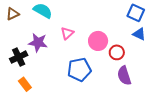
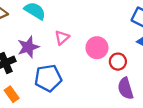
purple star: (38, 43) -> (28, 47), turned -30
blue pentagon: (79, 70) -> (48, 78), moved

